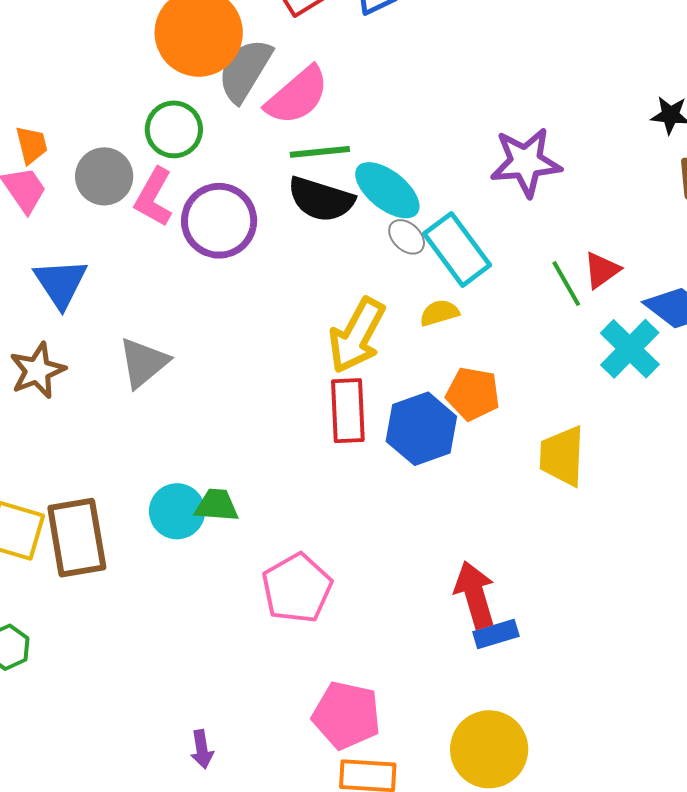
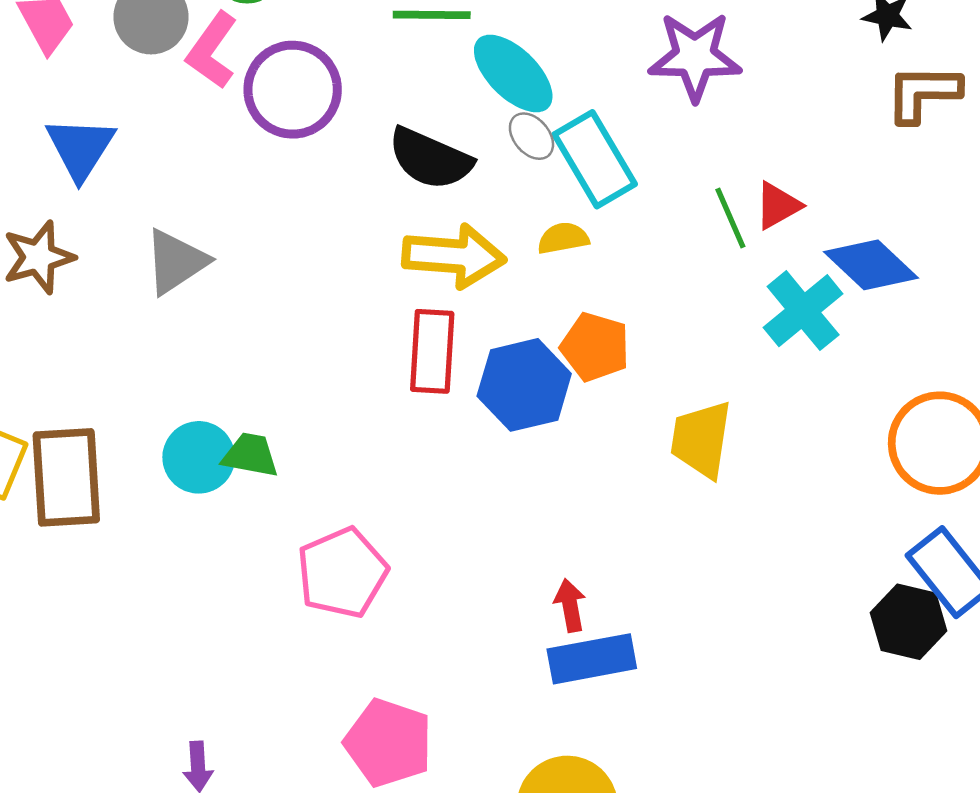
black semicircle: (321, 199) -> (430, 159), moved
yellow arrow: (357, 335) -> (454, 256), turned -120
red arrow: (475, 595) -> (570, 605), size x0.6
blue rectangle: (496, 634) -> (592, 659), size x1.5

